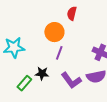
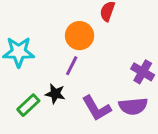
purple line: (59, 53) -> (72, 66), moved

